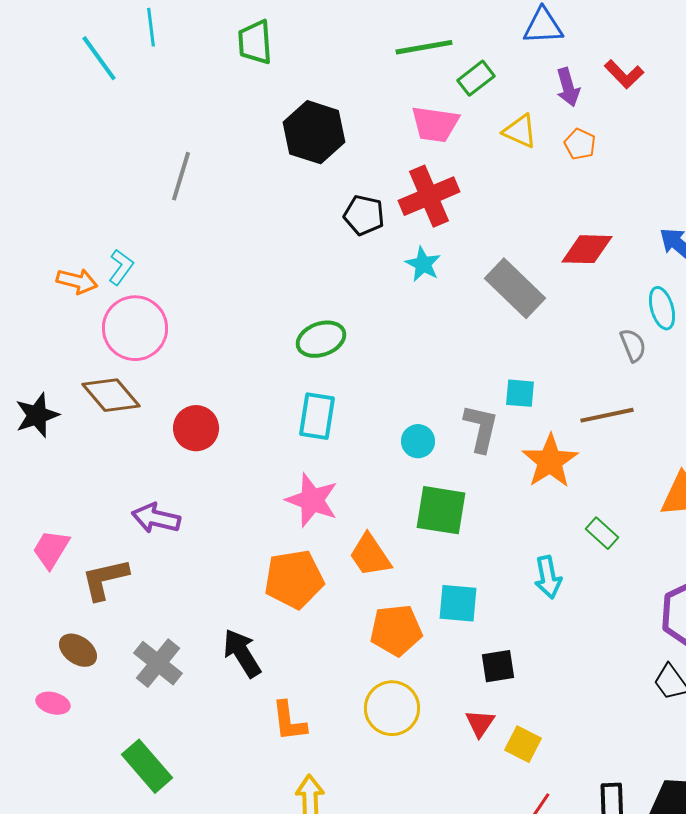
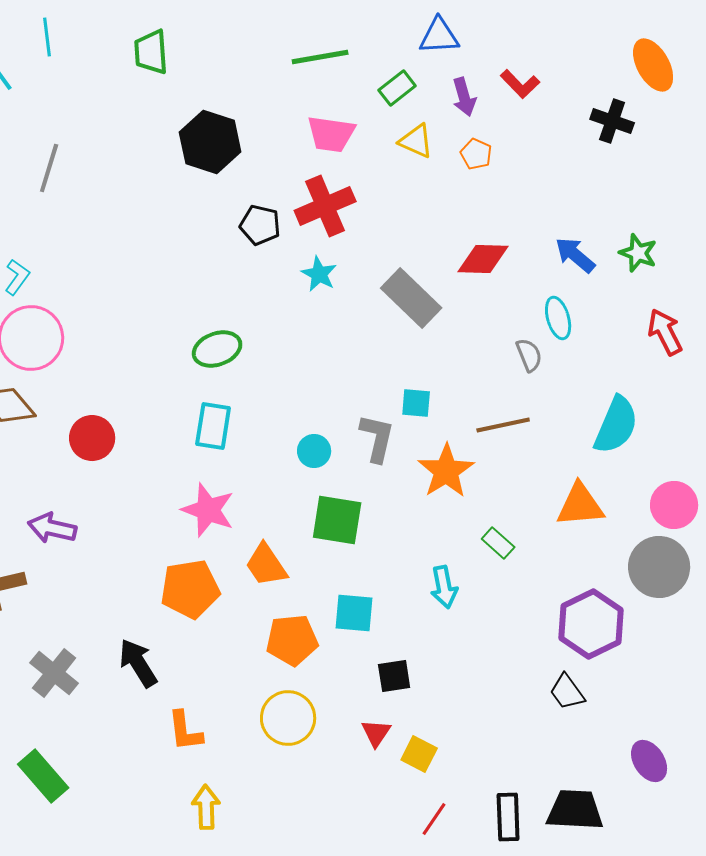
green rectangle: (476, 78) -> (397, 88), moved
gray line: (181, 176) -> (49, 168), moved

